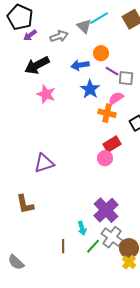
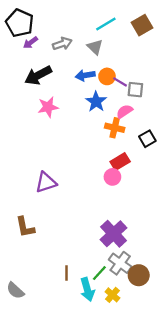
gray triangle: (84, 26) -> (95, 47), moved
orange circle: (101, 53) -> (107, 76), moved
pink star: (46, 94) -> (48, 107), turned -30
cyan arrow: (82, 228) -> (87, 289), moved, size x1.5
yellow cross: (129, 262) -> (112, 295), moved

